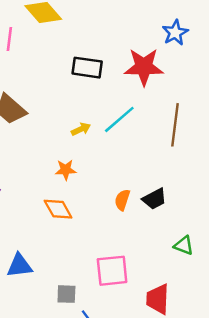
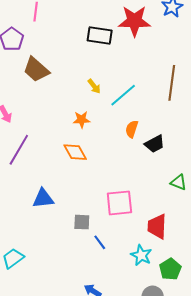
red star: (144, 67) -> (134, 21), moved
cyan line: (119, 119) -> (123, 95), moved
yellow arrow: (81, 129) -> (94, 86), turned 77
orange semicircle: (122, 200) -> (132, 129), moved

